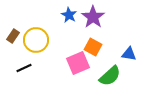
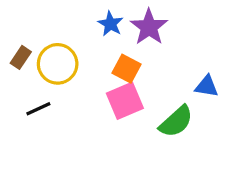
orange square: (93, 47) -> (127, 69), moved

